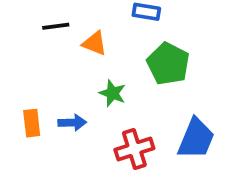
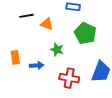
orange rectangle: (32, 123) -> (15, 57), moved
red cross: (134, 149) -> (69, 78), turned 30

